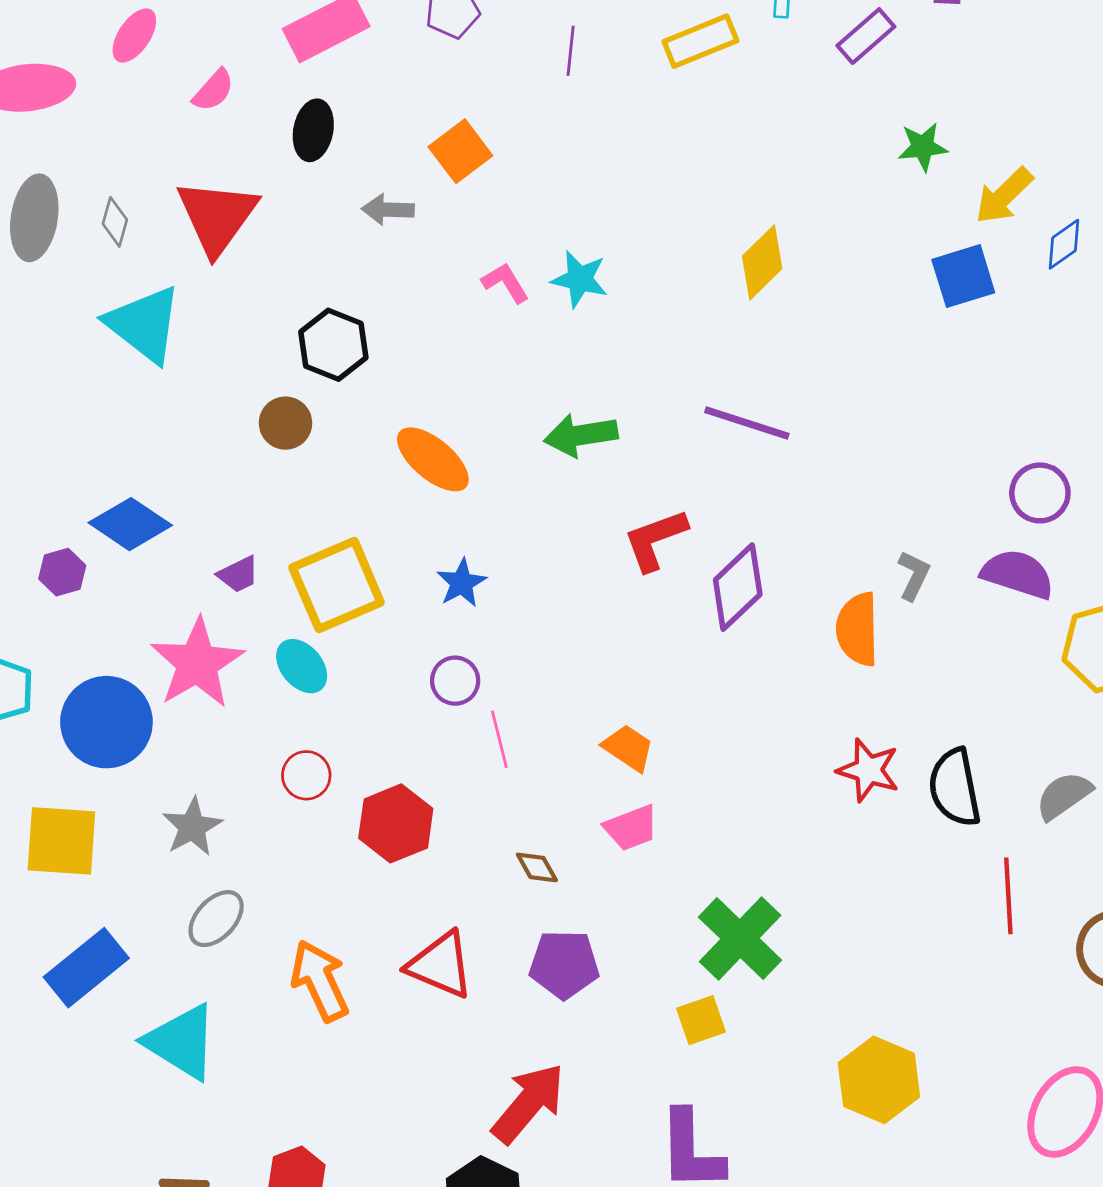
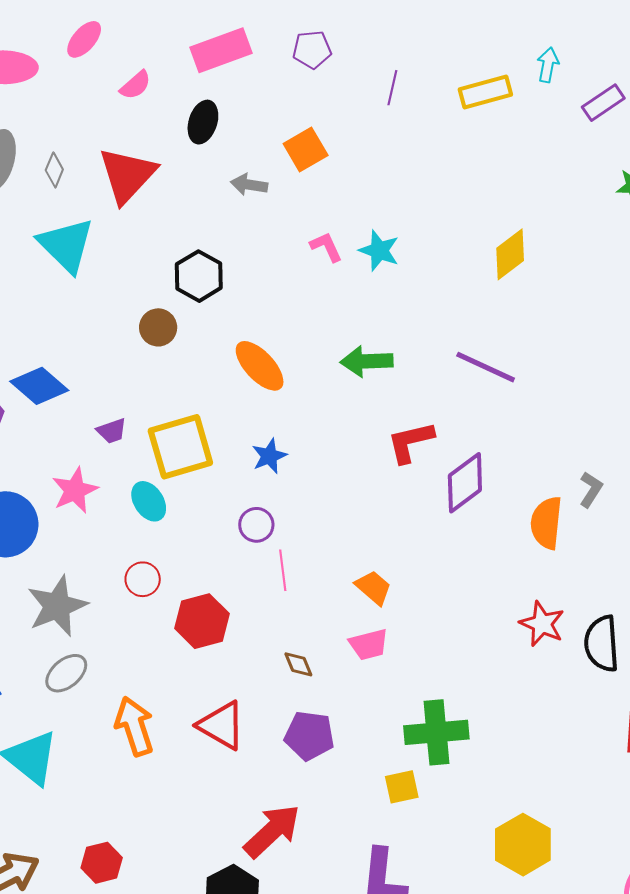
pink star: (197, 663) -> (75, 490), size x0.7
gray star: (192, 827) -> (57, 606), size x1.4
green cross: (740, 939) -> (436, 732), turned 34

